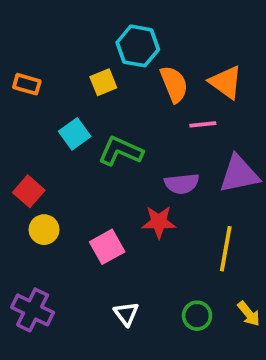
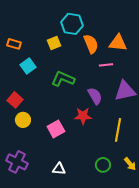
orange triangle: (226, 82) -> (118, 43), turned -30
cyan square: (75, 134) -> (28, 66), moved
purple semicircle: (182, 184) -> (95, 96), turned -114
white triangle: (126, 314) -> (59, 169), moved, turned -48

